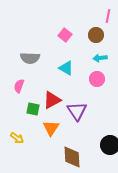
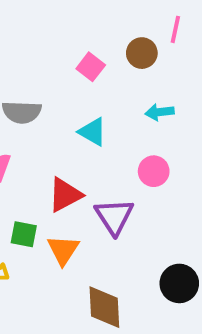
brown circle: (96, 35) -> (142, 53), moved
pink circle: (97, 79) -> (154, 171), moved
green square: (33, 109) -> (24, 234), moved

